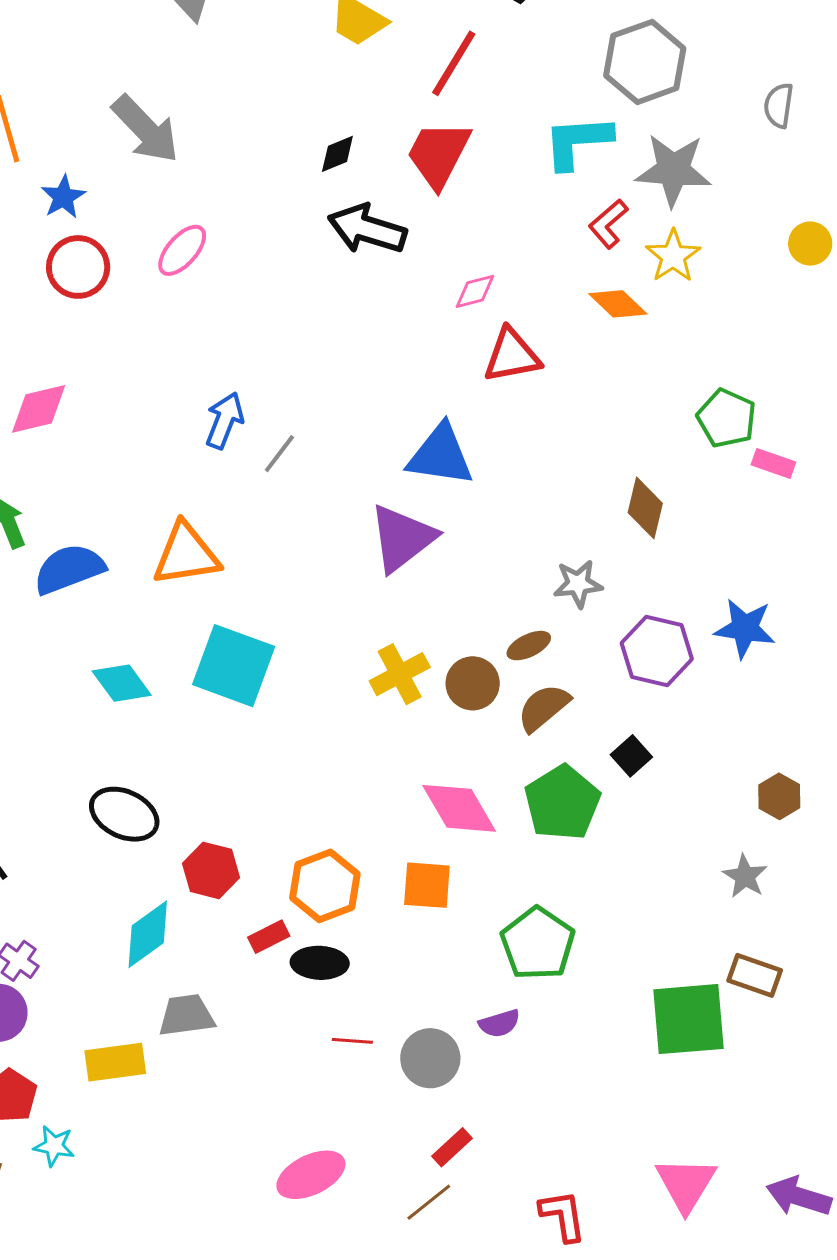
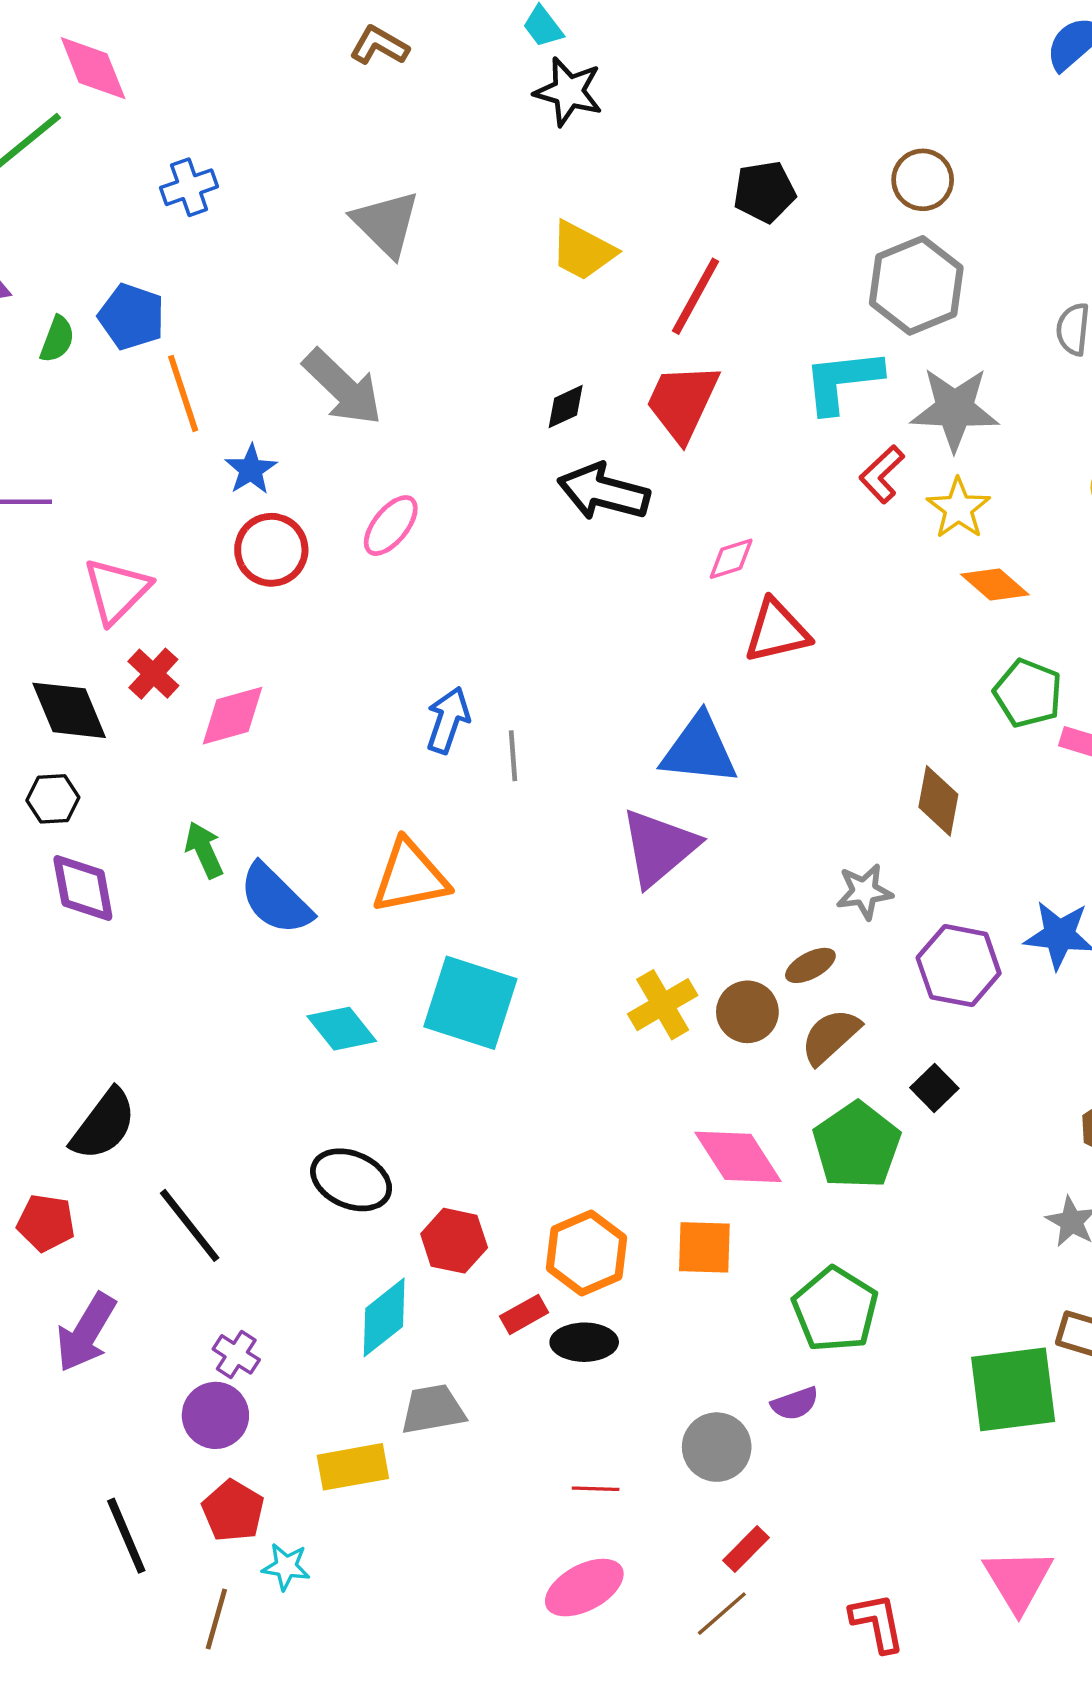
orange diamond: (618, 304) -> (995, 584), moved
gray line: (279, 454) -> (513, 756), turned -39
blue semicircle: (69, 569) -> (275, 899), turned -112
red line: (352, 1041) -> (596, 1489), moved

